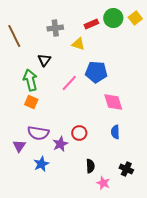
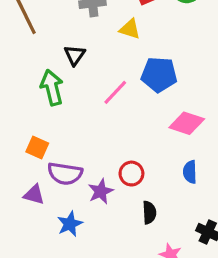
orange square: (31, 102) -> (37, 148), moved
pink diamond: (113, 102) -> (187, 123), turned -55
purple triangle: (19, 146) -> (34, 195), turned -48
black semicircle: (90, 166) -> (149, 213), moved

